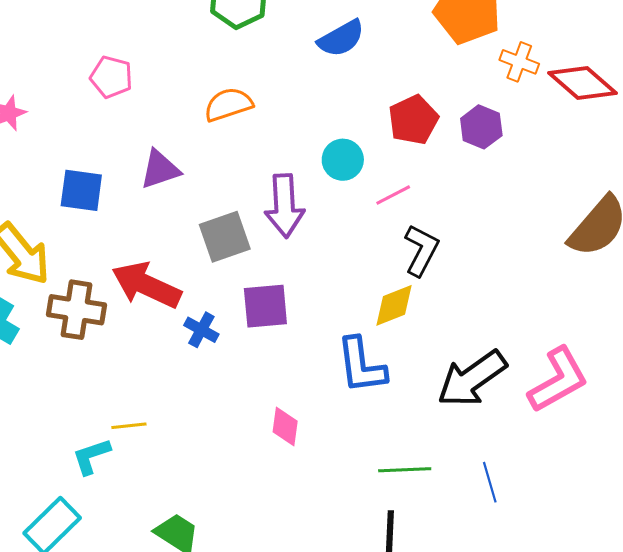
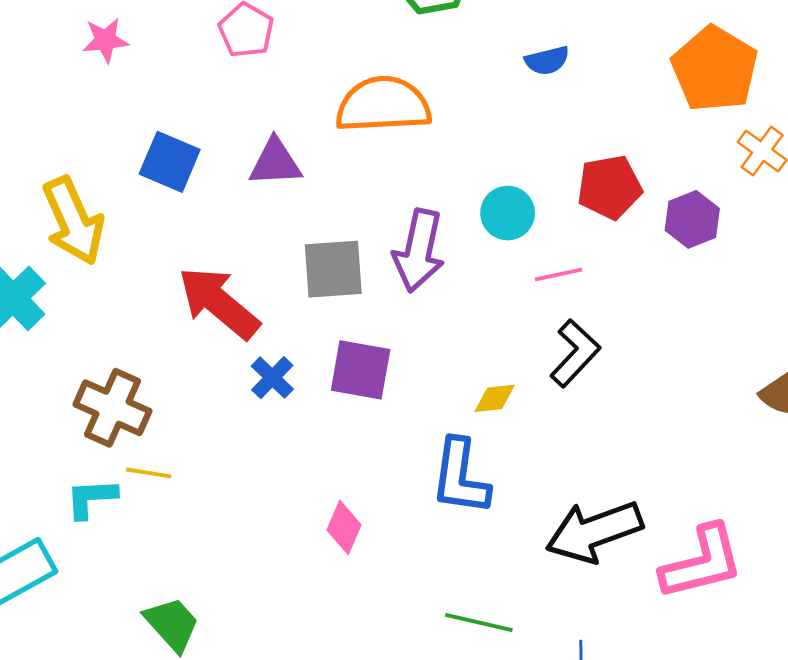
blue semicircle: (341, 38) -> (547, 61), size x0.7
orange semicircle: (228, 104) -> (383, 105), size x1.5
yellow diamond: (394, 305) -> (495, 398), moved, size x0.7
brown cross: (77, 310) -> (112, 408), moved

